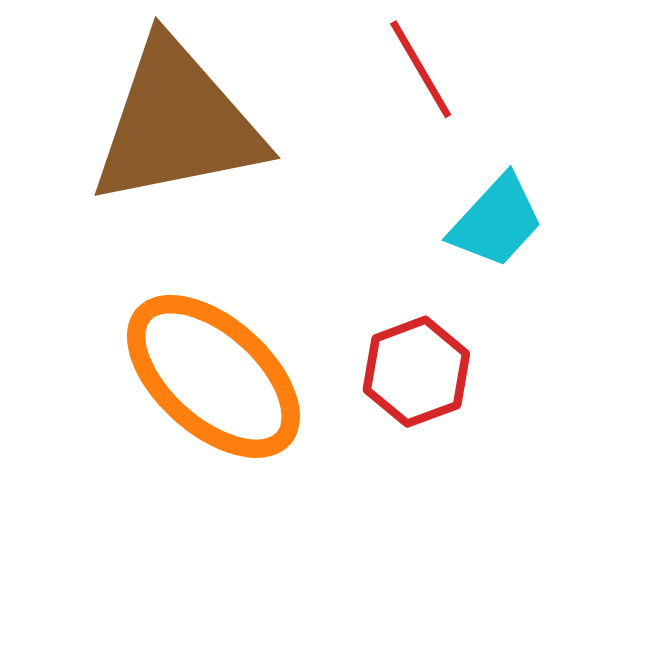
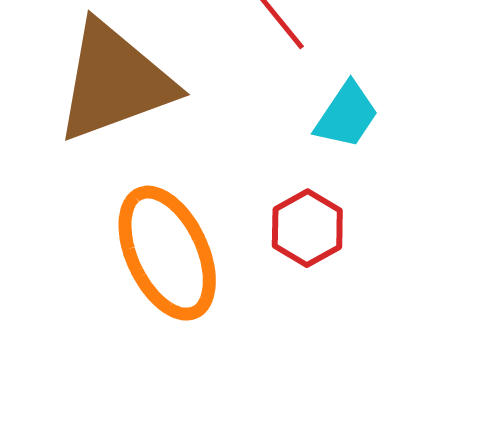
orange ellipse: (213, 376) -> (167, 253), turned 32

